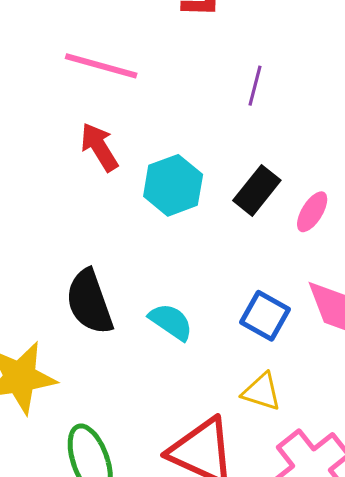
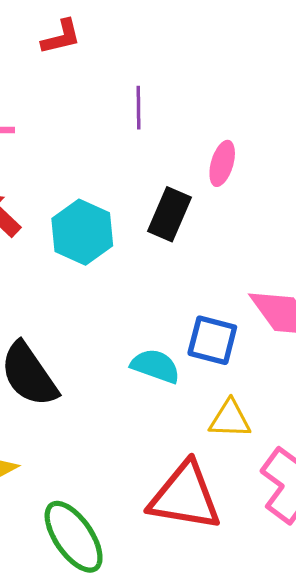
pink ellipse: (312, 212) -> (222, 163), moved
cyan semicircle: (171, 322) -> (155, 366), moved

